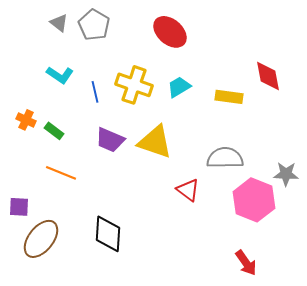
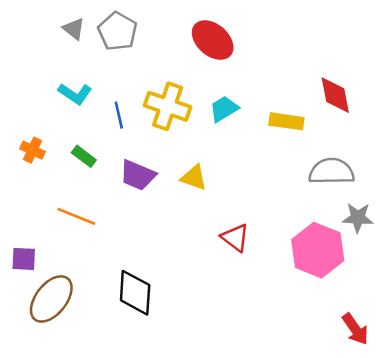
green rectangle: (54, 131) -> (84, 156), moved
yellow triangle: (155, 142) -> (194, 178), size x0.6
gray semicircle: (225, 158) -> (331, 171), moved
red arrow: (246, 263) -> (355, 329), moved

